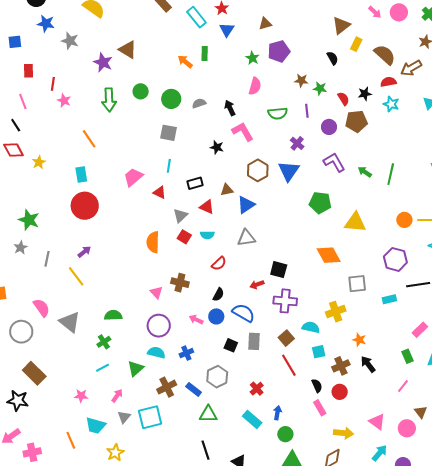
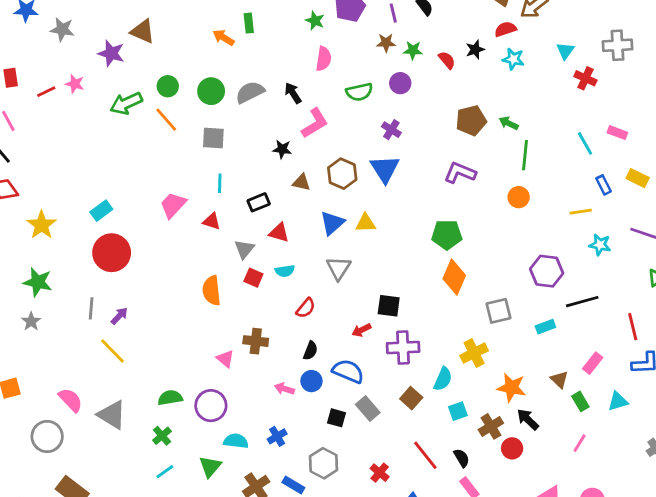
red line: (53, 84) -> (46, 92), turned 64
green arrow: (109, 100) -> (126, 103), turned 75
pink star: (64, 101) -> (75, 84), moved
gray semicircle: (199, 103) -> (250, 92), size x1.5
purple line: (307, 111) -> (393, 13), moved
brown pentagon: (356, 121) -> (471, 121), moved
purple circle: (329, 127) -> (400, 83), moved
pink L-shape: (243, 132) -> (315, 123), turned 95
orange line: (89, 139) -> (166, 120), moved
yellow star: (39, 162) -> (42, 225), moved, size x1.5
purple L-shape: (334, 162) -> (460, 173), moved, turned -30
green arrow: (365, 172) -> (509, 123), moved
cyan rectangle: (81, 174) -> (101, 211), turned 70
brown triangle: (227, 190) -> (301, 182), moved, turned 32
green pentagon: (320, 203) -> (447, 235), moved
orange circle: (404, 220) -> (519, 197), moved
yellow triangle: (355, 222) -> (366, 223), moved, size x0.7
gray triangle: (246, 238) -> (339, 268), turned -42
orange diamond: (329, 255) -> (454, 277), turned 60
gray line: (47, 259) -> (91, 308), moved
purple circle: (159, 326) -> (211, 406), moved
cyan semicircle: (311, 327) -> (443, 379), turned 108
orange star: (359, 340) -> (511, 387), size x1.5
gray rectangle: (254, 341) -> (368, 408), turned -36
red line: (289, 365) -> (425, 455), moved
red circle: (340, 392) -> (512, 448), moved
brown triangle: (421, 412) -> (559, 380), moved

